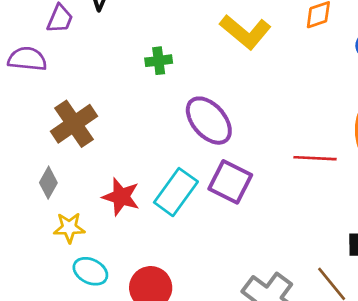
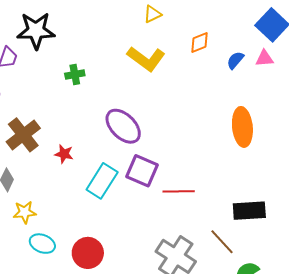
green cross: (159, 61) -> (75, 75), moved
red line: (315, 158) -> (179, 191), moved
red star: (121, 197) -> (64, 154), moved, size x0.7

